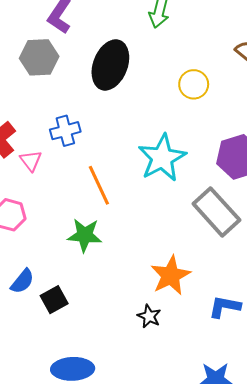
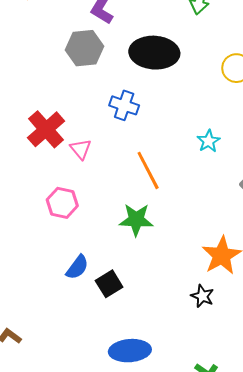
black ellipse: (110, 65) -> (154, 53), turned 75
blue cross: (65, 131) -> (124, 105), moved, turned 36
cyan star: (162, 158) -> (209, 141), size x0.5

